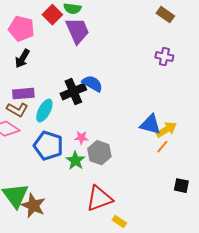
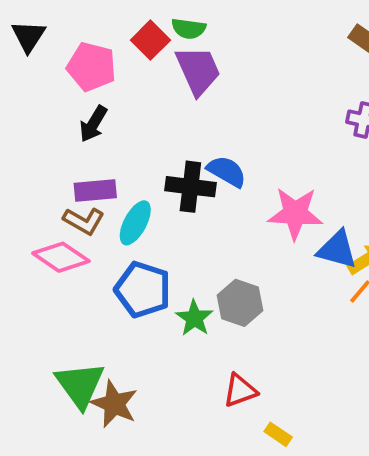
black cross: (73, 92) -> (190, 187), turned 30
pink star: (81, 138) -> (295, 213), moved, size x2.0
red triangle: (99, 199) -> (240, 391), size x0.7

